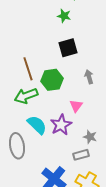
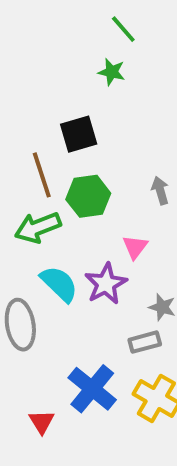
black square: (68, 48) -> (79, 134), moved

